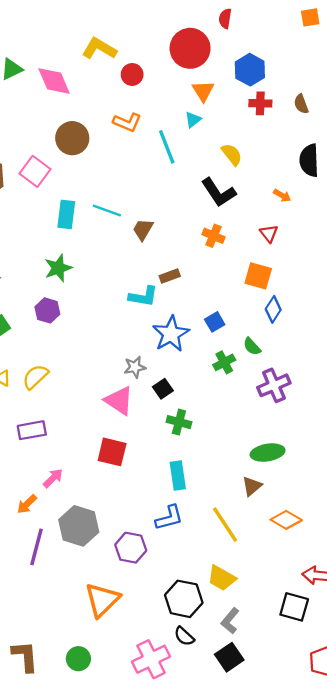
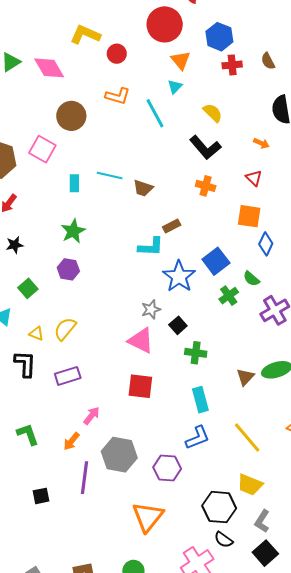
cyan rectangle: (66, 214) -> (74, 183), size x0.7
brown trapezoid: (143, 229) -> (143, 188), turned -95
blue square: (215, 322) -> (216, 261), size x1.5
brown triangle: (252, 486) -> (245, 377), moved

